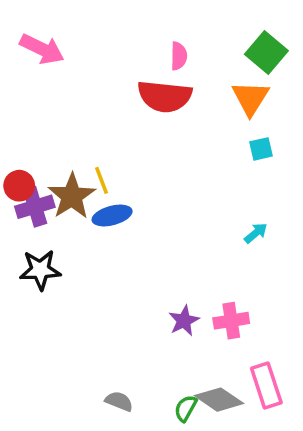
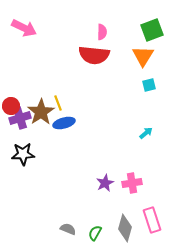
green square: (266, 52) -> (152, 30), turned 30
gray diamond: (219, 400) -> (125, 228), turned 72
green semicircle: (186, 408) -> (95, 233), moved

